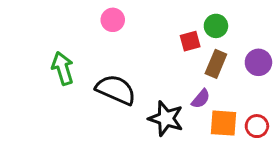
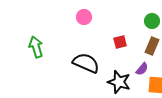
red square: (190, 41) -> (120, 42), moved
green arrow: (63, 68) -> (36, 47), moved

